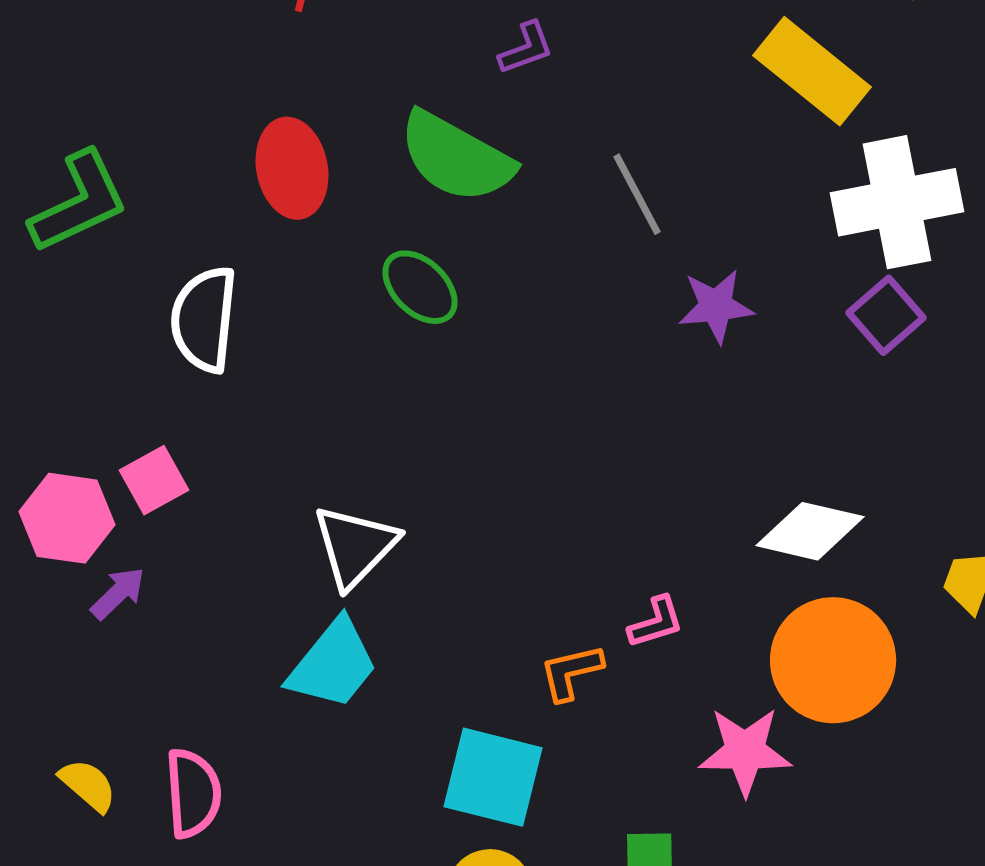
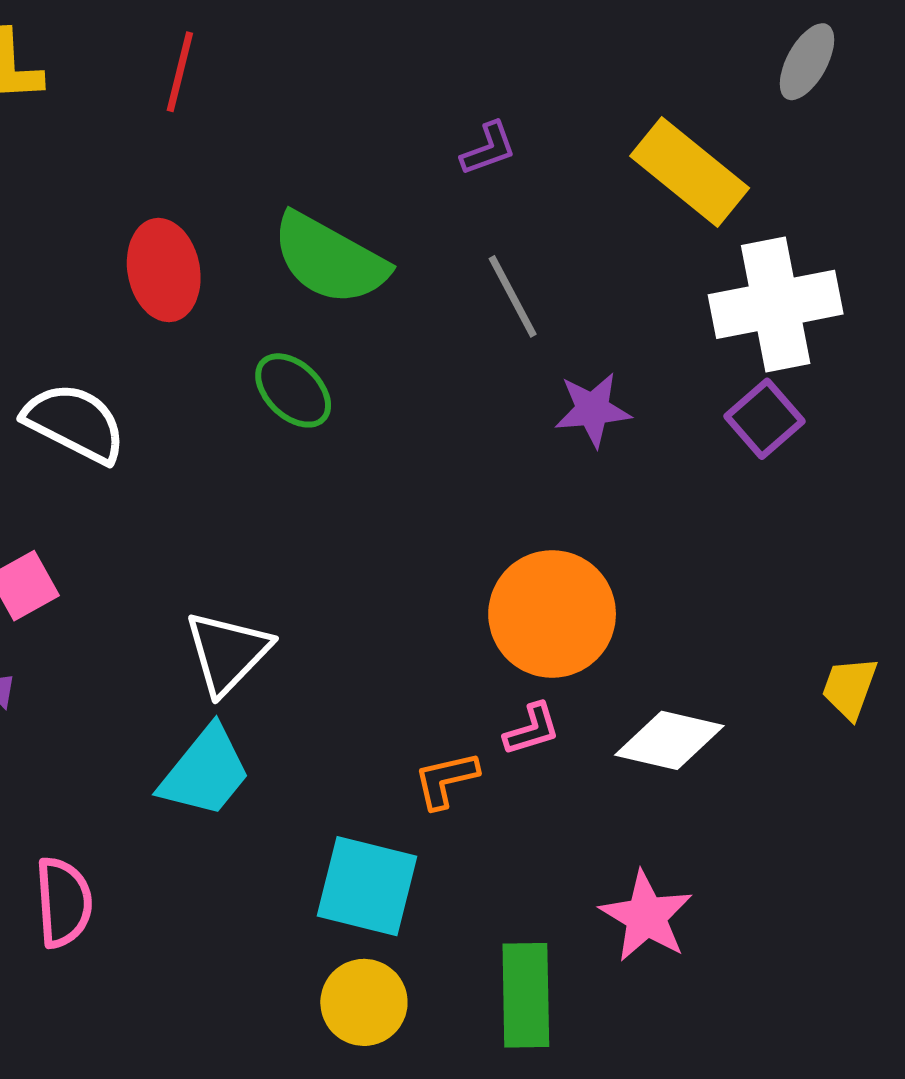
purple L-shape: (526, 48) -> (488, 149), moved
white semicircle: (204, 319) -> (75, 423), turned 111
white diamond: (810, 531) -> (669, 740), moved
orange circle: (833, 660) -> (552, 614), moved
pink star: (745, 751) -> (646, 916), moved, turned 30

